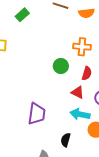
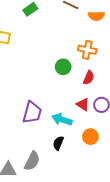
red triangle: (78, 92) -> (83, 104), moved
cyan arrow: (80, 114) -> (62, 119), moved

